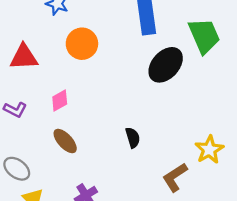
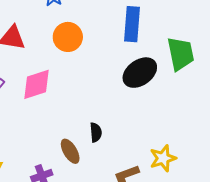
pink diamond: (60, 100) -> (36, 84), size x1.6
brown ellipse: (65, 141) -> (70, 151), moved

